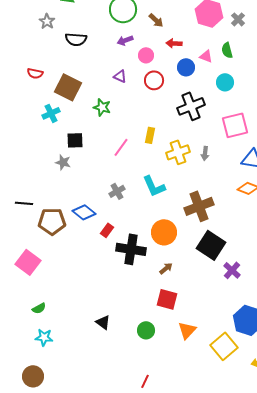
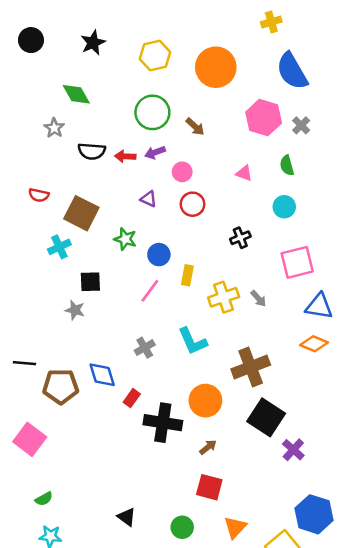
red arrow: (174, 43) -> (125, 156), moved
pink triangle: (206, 56) -> (244, 173), moved
blue circle: (186, 67) -> (159, 255), moved
black cross: (191, 106) -> (240, 238), size x0.6
gray arrow: (205, 153) -> (258, 299), turned -48
blue diamond: (84, 212) -> (102, 375), turned 35

